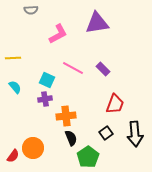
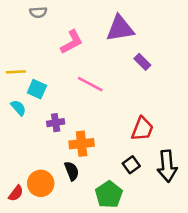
purple rectangle: (103, 69) -> (142, 62), moved
cyan square: (47, 80) -> (37, 89), moved
black semicircle: (71, 138) -> (72, 171), moved

